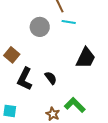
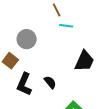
gray circle: (40, 27) -> (27, 39), moved

